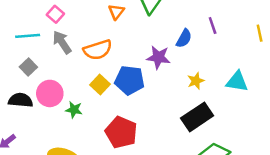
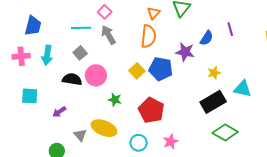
orange semicircle: (98, 50) -> (148, 36), moved, turned -70
cyan triangle: (237, 82) -> (243, 89), moved
green star: (74, 110) -> (115, 100), moved

